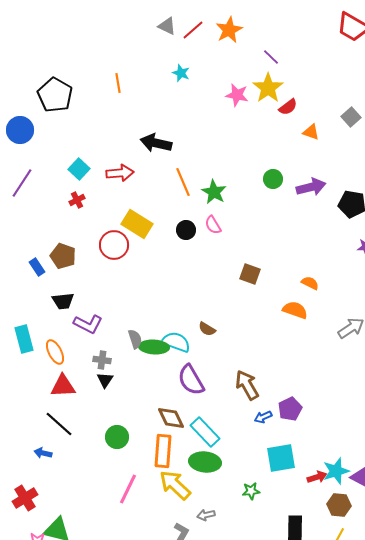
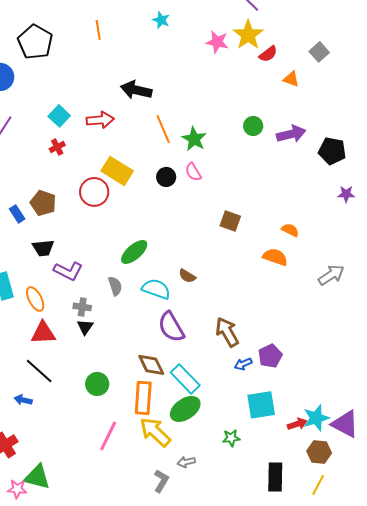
gray square: (351, 117) -> (319, 52), moved
green ellipse: (154, 347) -> (134, 252), moved, turned -44
green ellipse: (205, 462) -> (185, 409), turned -40

